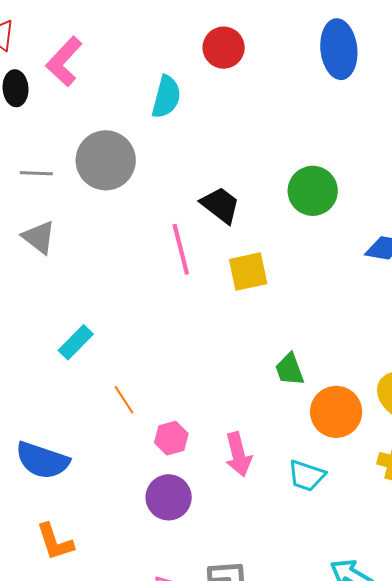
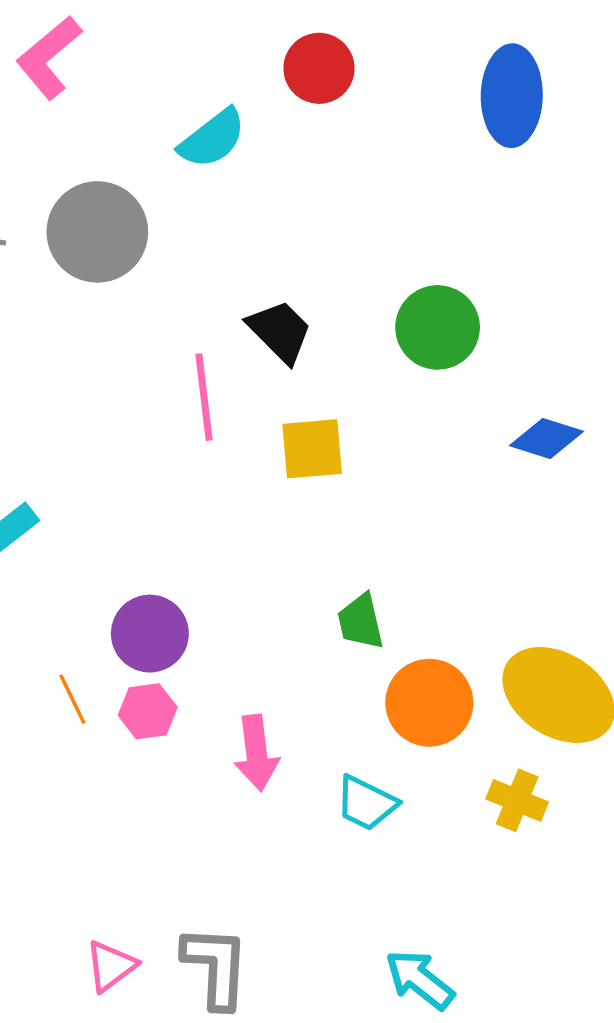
cyan semicircle: (166, 97) -> (212, 139), turned 30
orange line: (124, 400) -> (72, 699), moved
purple circle: (169, 497) -> (150, 634), moved

